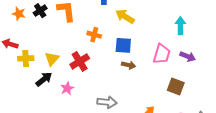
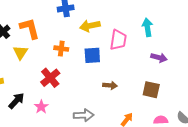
yellow arrow: (125, 16) -> (90, 26), turned -36
pink trapezoid: (162, 54) -> (118, 40), moved
yellow triangle: (52, 59) -> (20, 52), moved
brown arrow: (129, 65) -> (110, 85), moved

